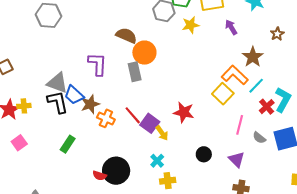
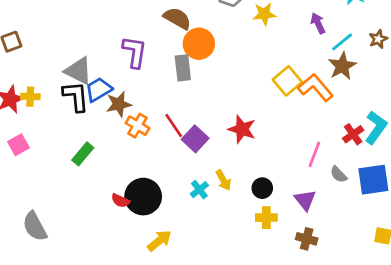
cyan line: (256, 86) -> (342, 42), moved
yellow square: (223, 94) -> (287, 81), moved
blue trapezoid: (74, 95) -> (99, 90), turned 100
yellow arrow: (162, 133) -> (223, 180), moved
yellow cross: (168, 181) -> (266, 218), moved

